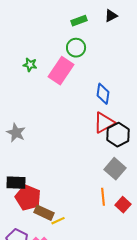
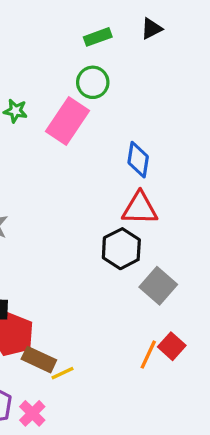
red triangle: (104, 123) -> (140, 208), turned 30
black hexagon: (118, 135) -> (121, 249), moved
orange line: (103, 197) -> (148, 355), moved, turned 30

